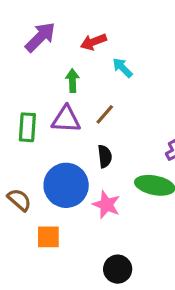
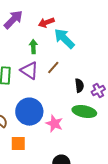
cyan arrow: (122, 68) -> (64, 39), size x1.6
purple triangle: (66, 119) -> (29, 71), turned 30
black semicircle: (105, 156) -> (79, 86), moved

